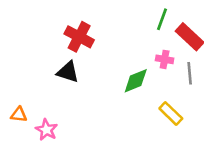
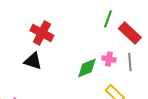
pink cross: (165, 59) -> (109, 59), moved

